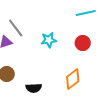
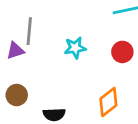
gray line: (16, 28) -> (29, 31), turned 42

